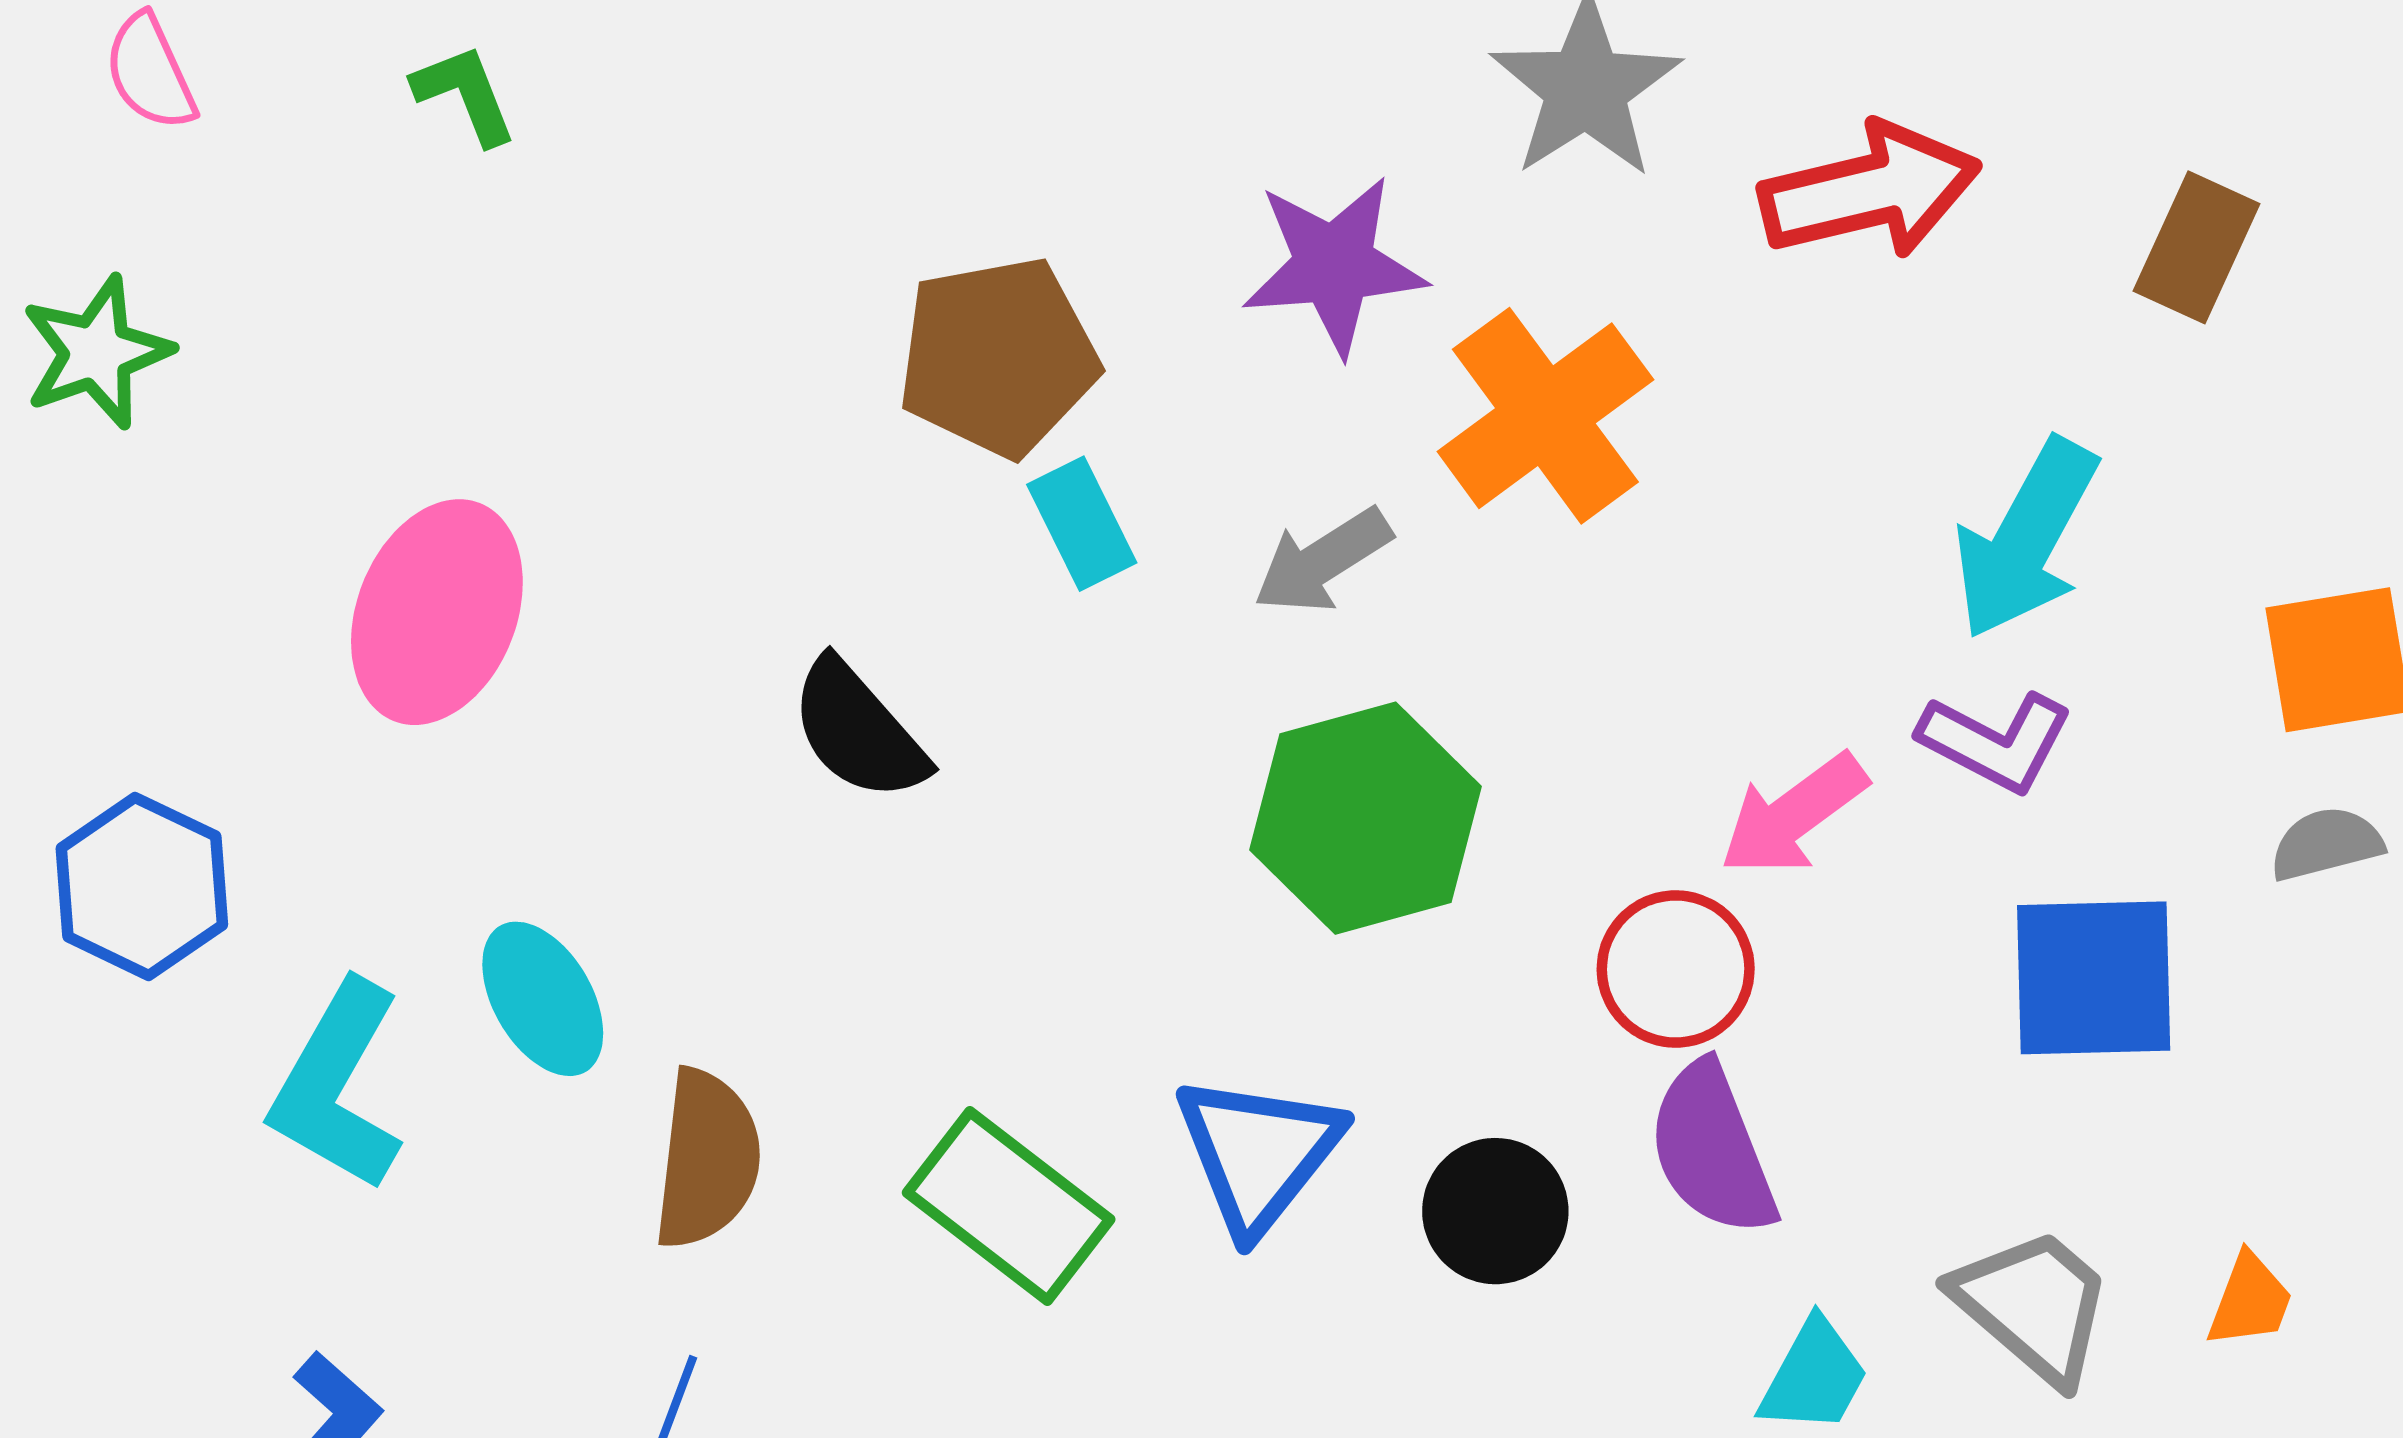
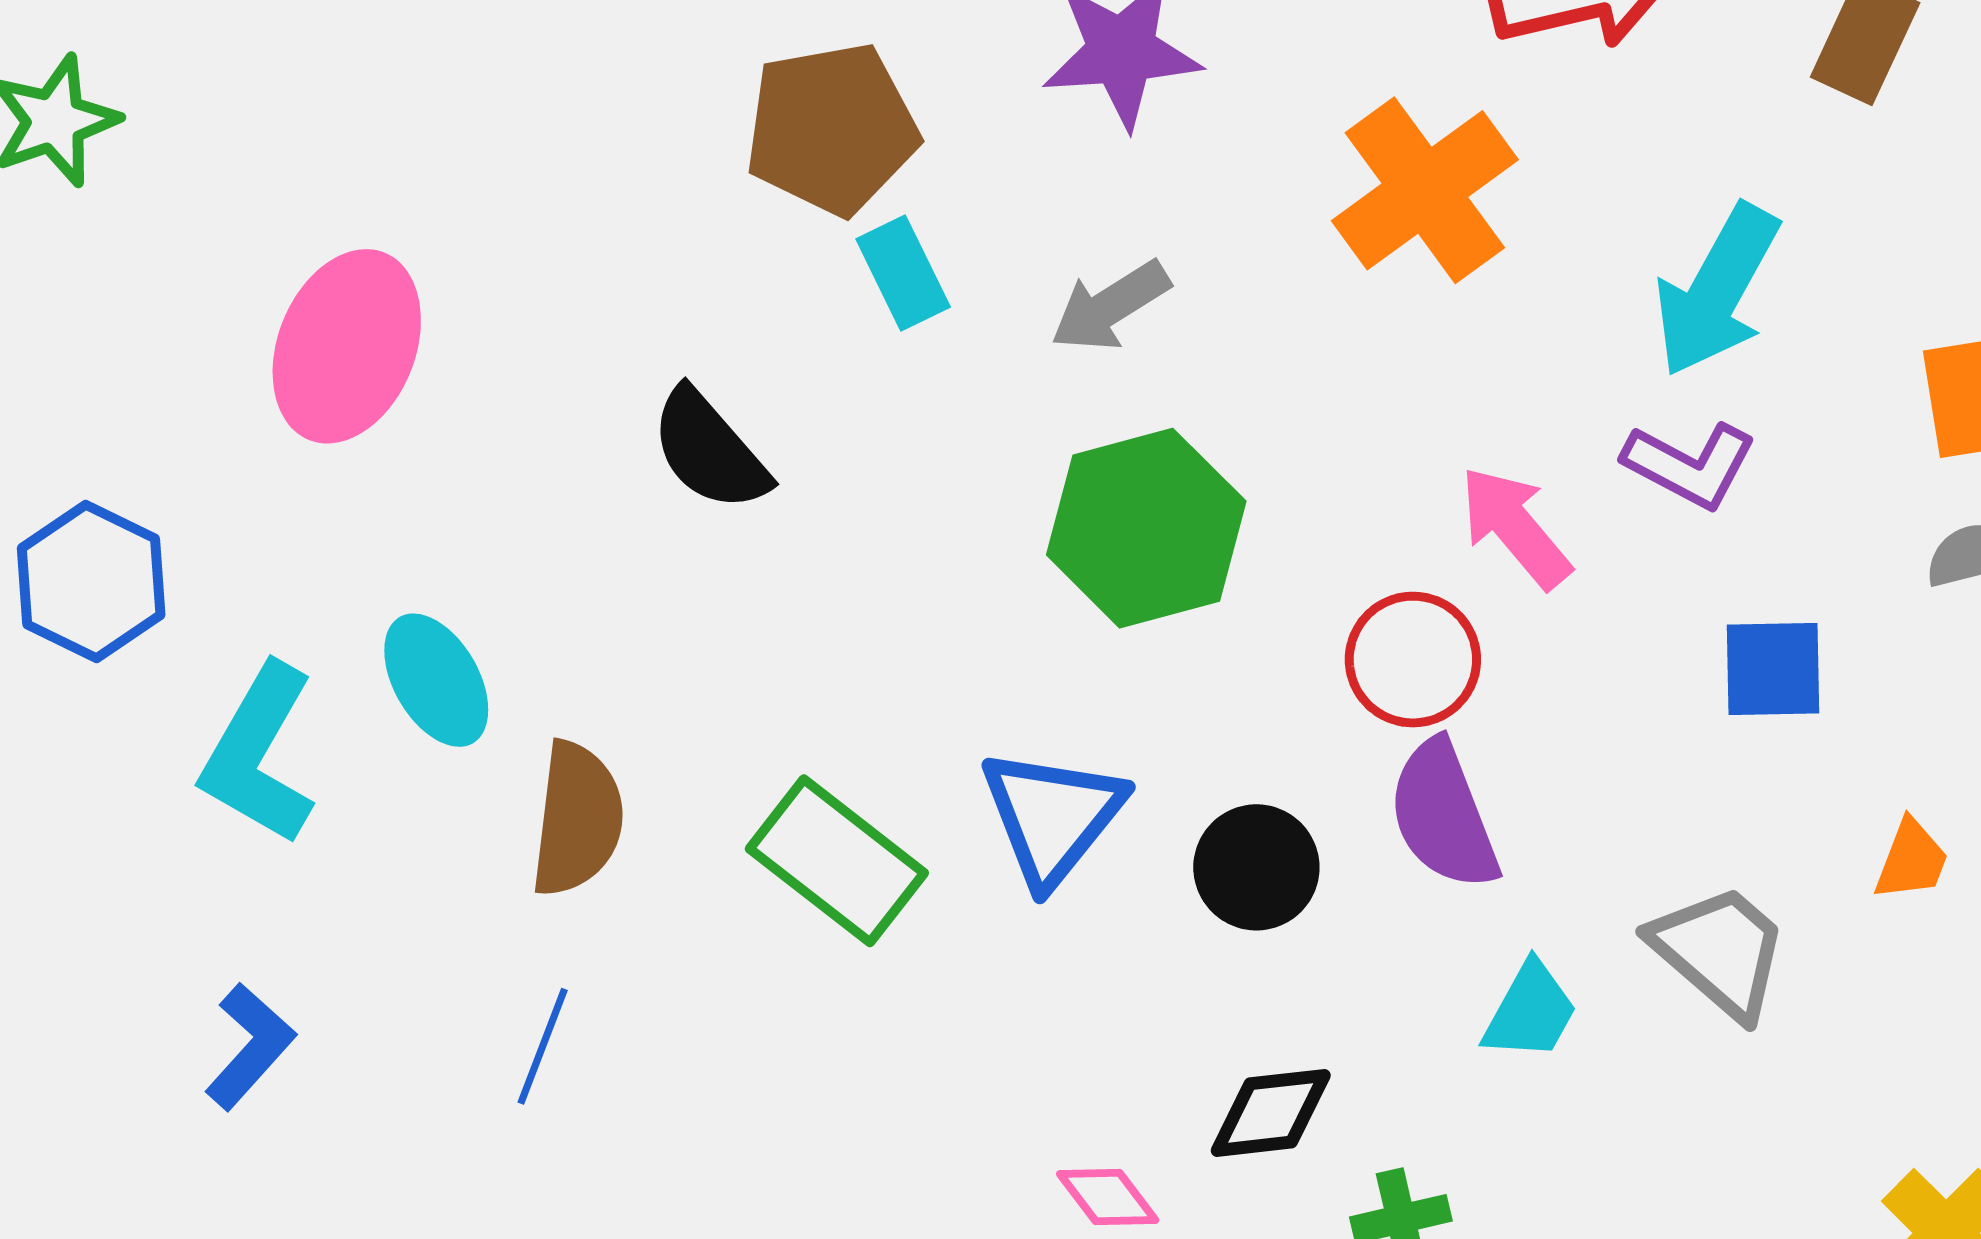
orange cross: (1545, 416) -> (1425, 190), moved
pink arrow: (1793, 815) -> (1515, 527), turned 86
blue square: (2094, 978) -> (1773, 669), size x0.7
orange trapezoid: (2250, 1300) -> (1911, 860), moved

